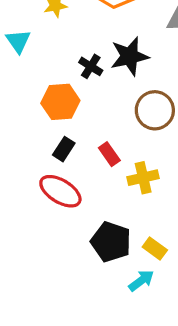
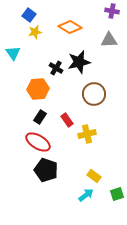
black pentagon: (111, 242) -> (46, 170), moved

